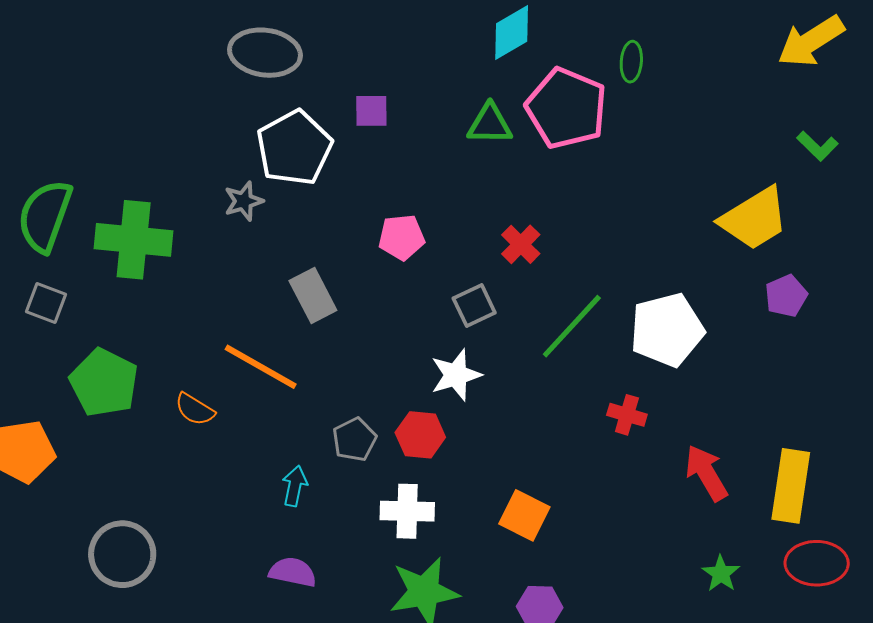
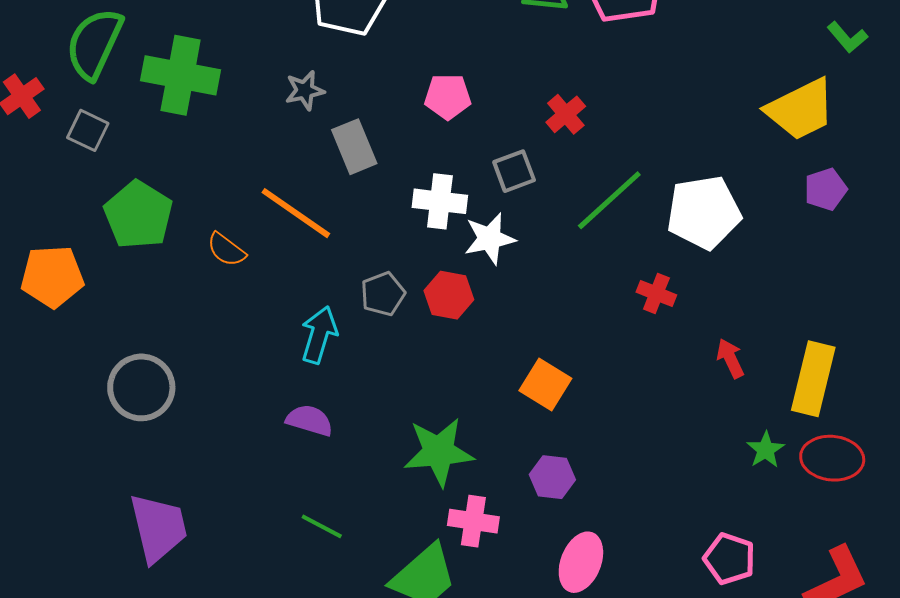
green L-shape: (817, 146) -> (847, 37), moved
gray star: (244, 201) -> (305, 90), moved
red arrow: (706, 473) -> (730, 358), size x0.7
cyan arrow: (295, 486) -> (319, 335), size x1.4
white cross: (407, 511) -> (440, 201), moved
green star: (721, 574) -> (766, 450), moved

